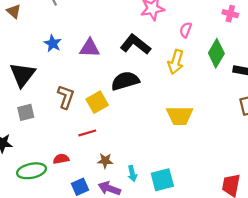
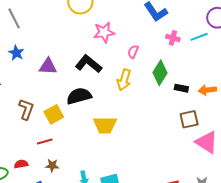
blue star: (53, 43) -> (16, 53), moved
yellow trapezoid: (180, 116) -> (105, 125), moved
brown star: (105, 161) -> (52, 165), moved

